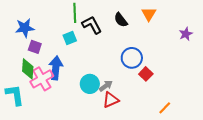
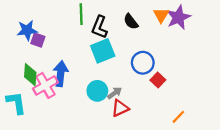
black L-shape: (92, 25) -> (99, 27), turned -130
purple star: (186, 34) -> (178, 17), moved, size x1.6
cyan square: (70, 38) -> (103, 51), moved, size x1.6
purple square: (35, 47) -> (38, 40), moved

